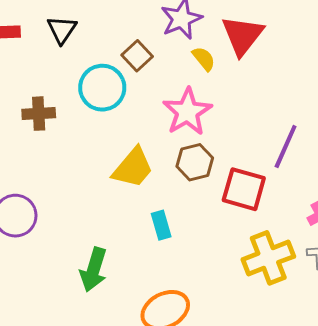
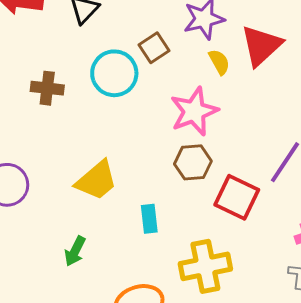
yellow trapezoid: (133, 168) -> (97, 180), moved
yellow cross: (268, 258) -> (205, 266), moved
green arrow: (94, 270) -> (75, 251), size x0.7

